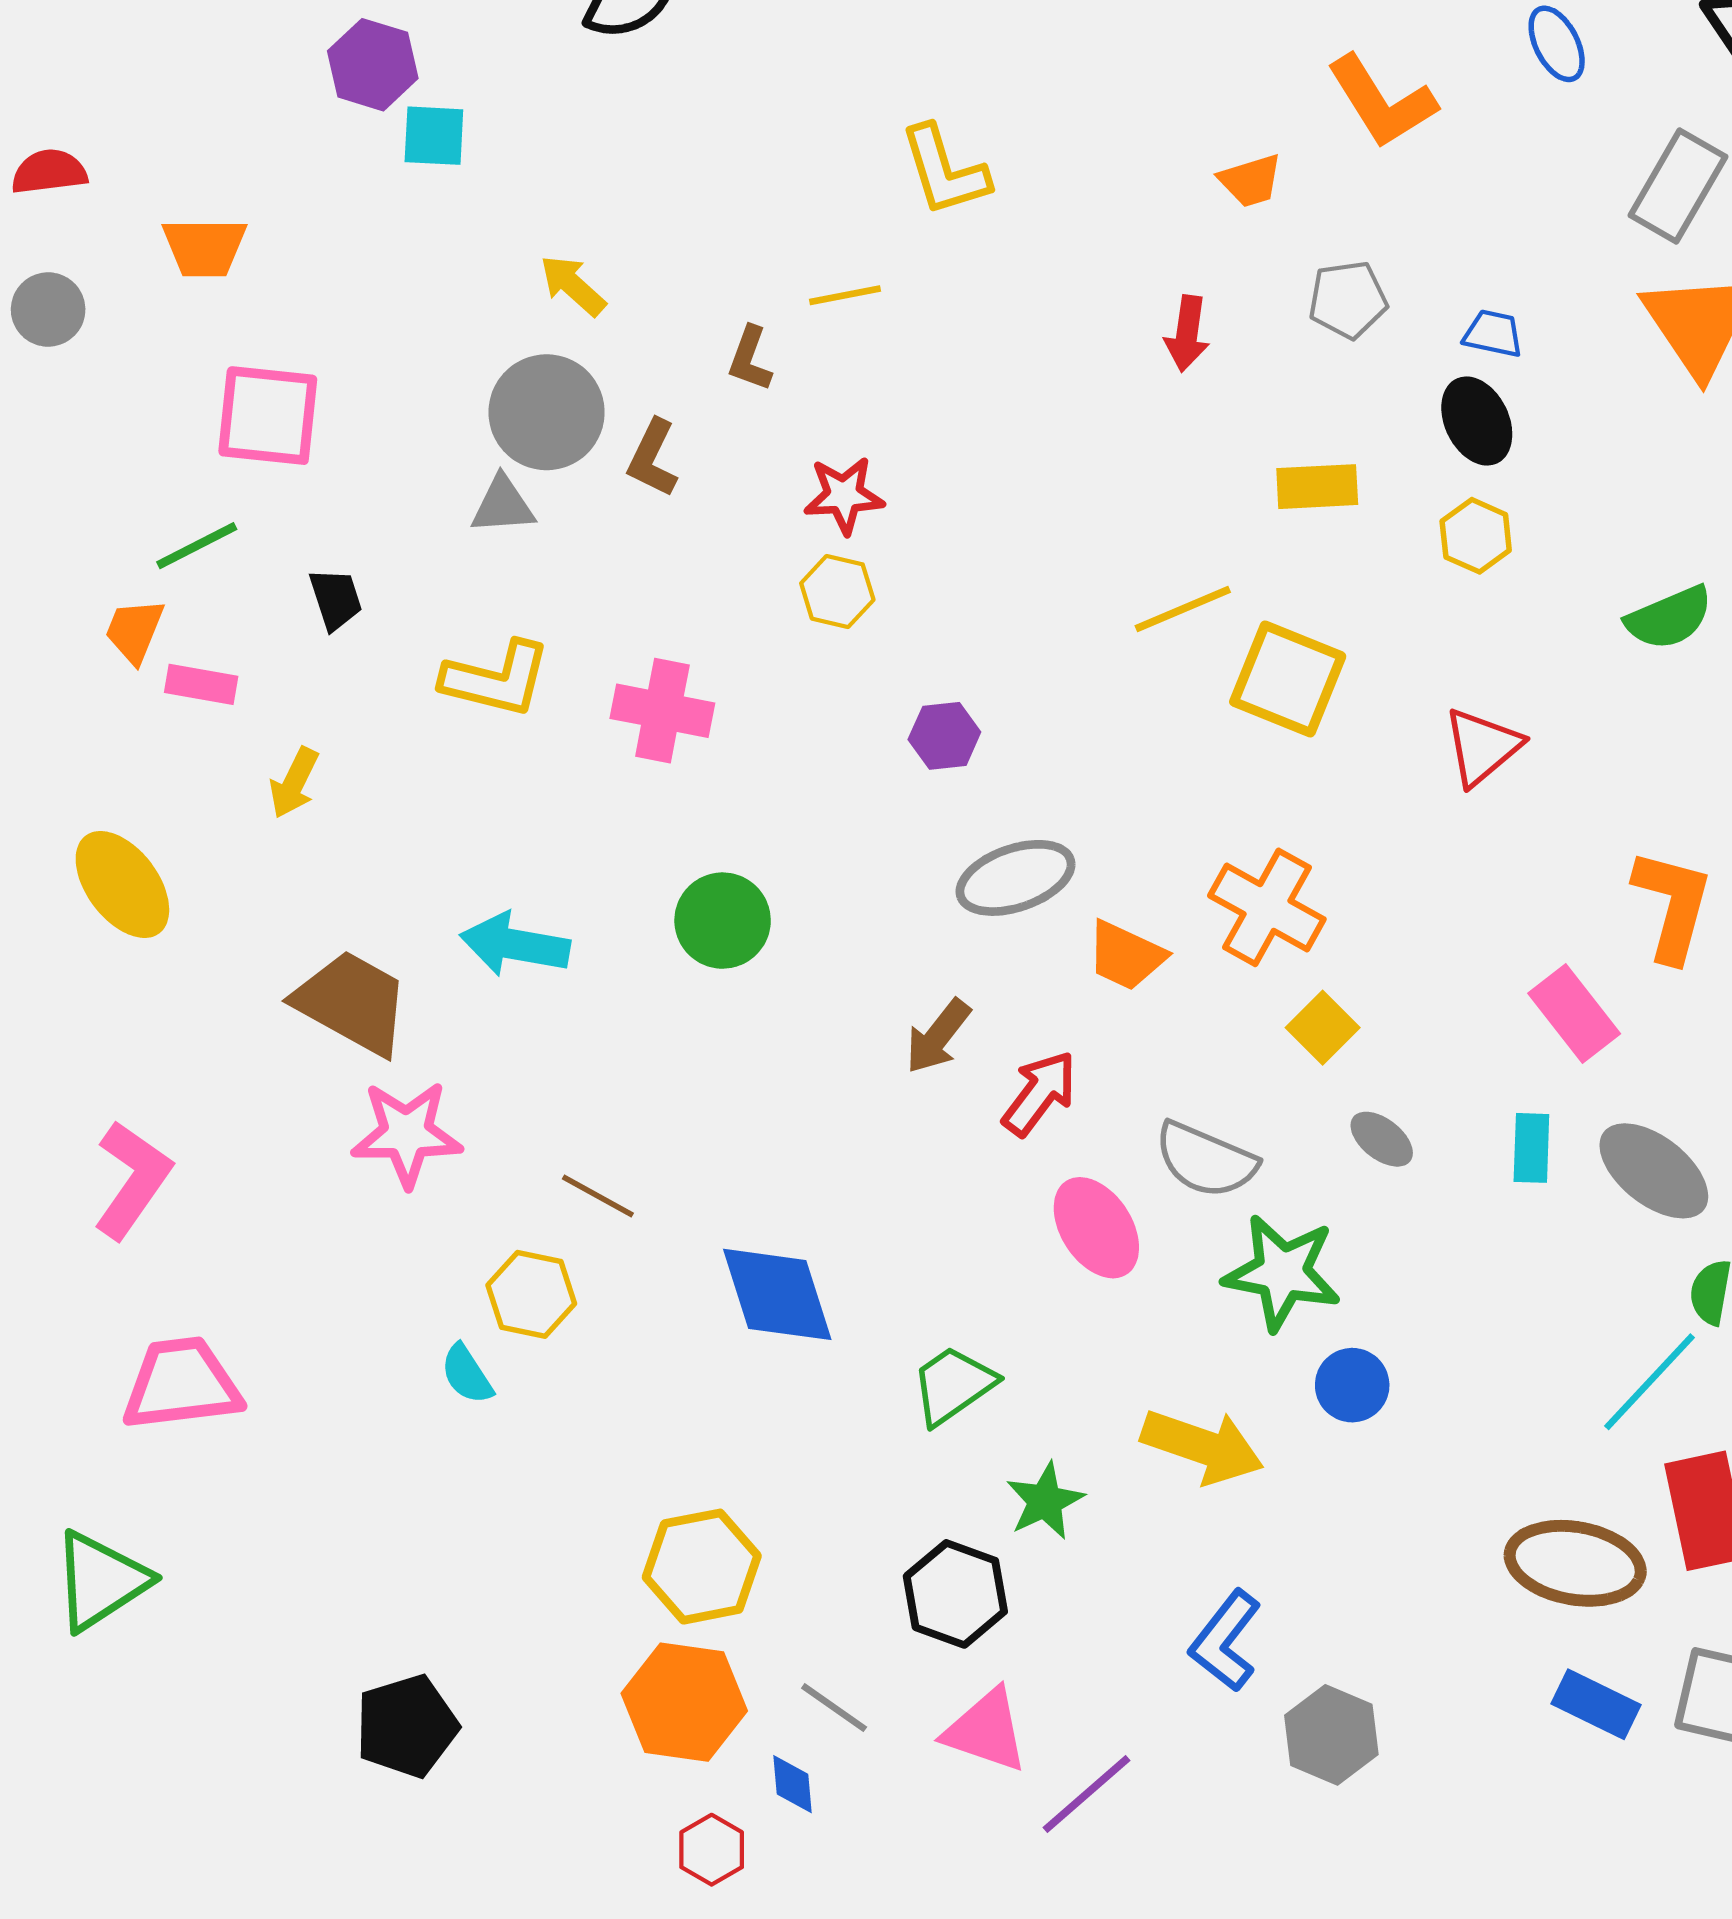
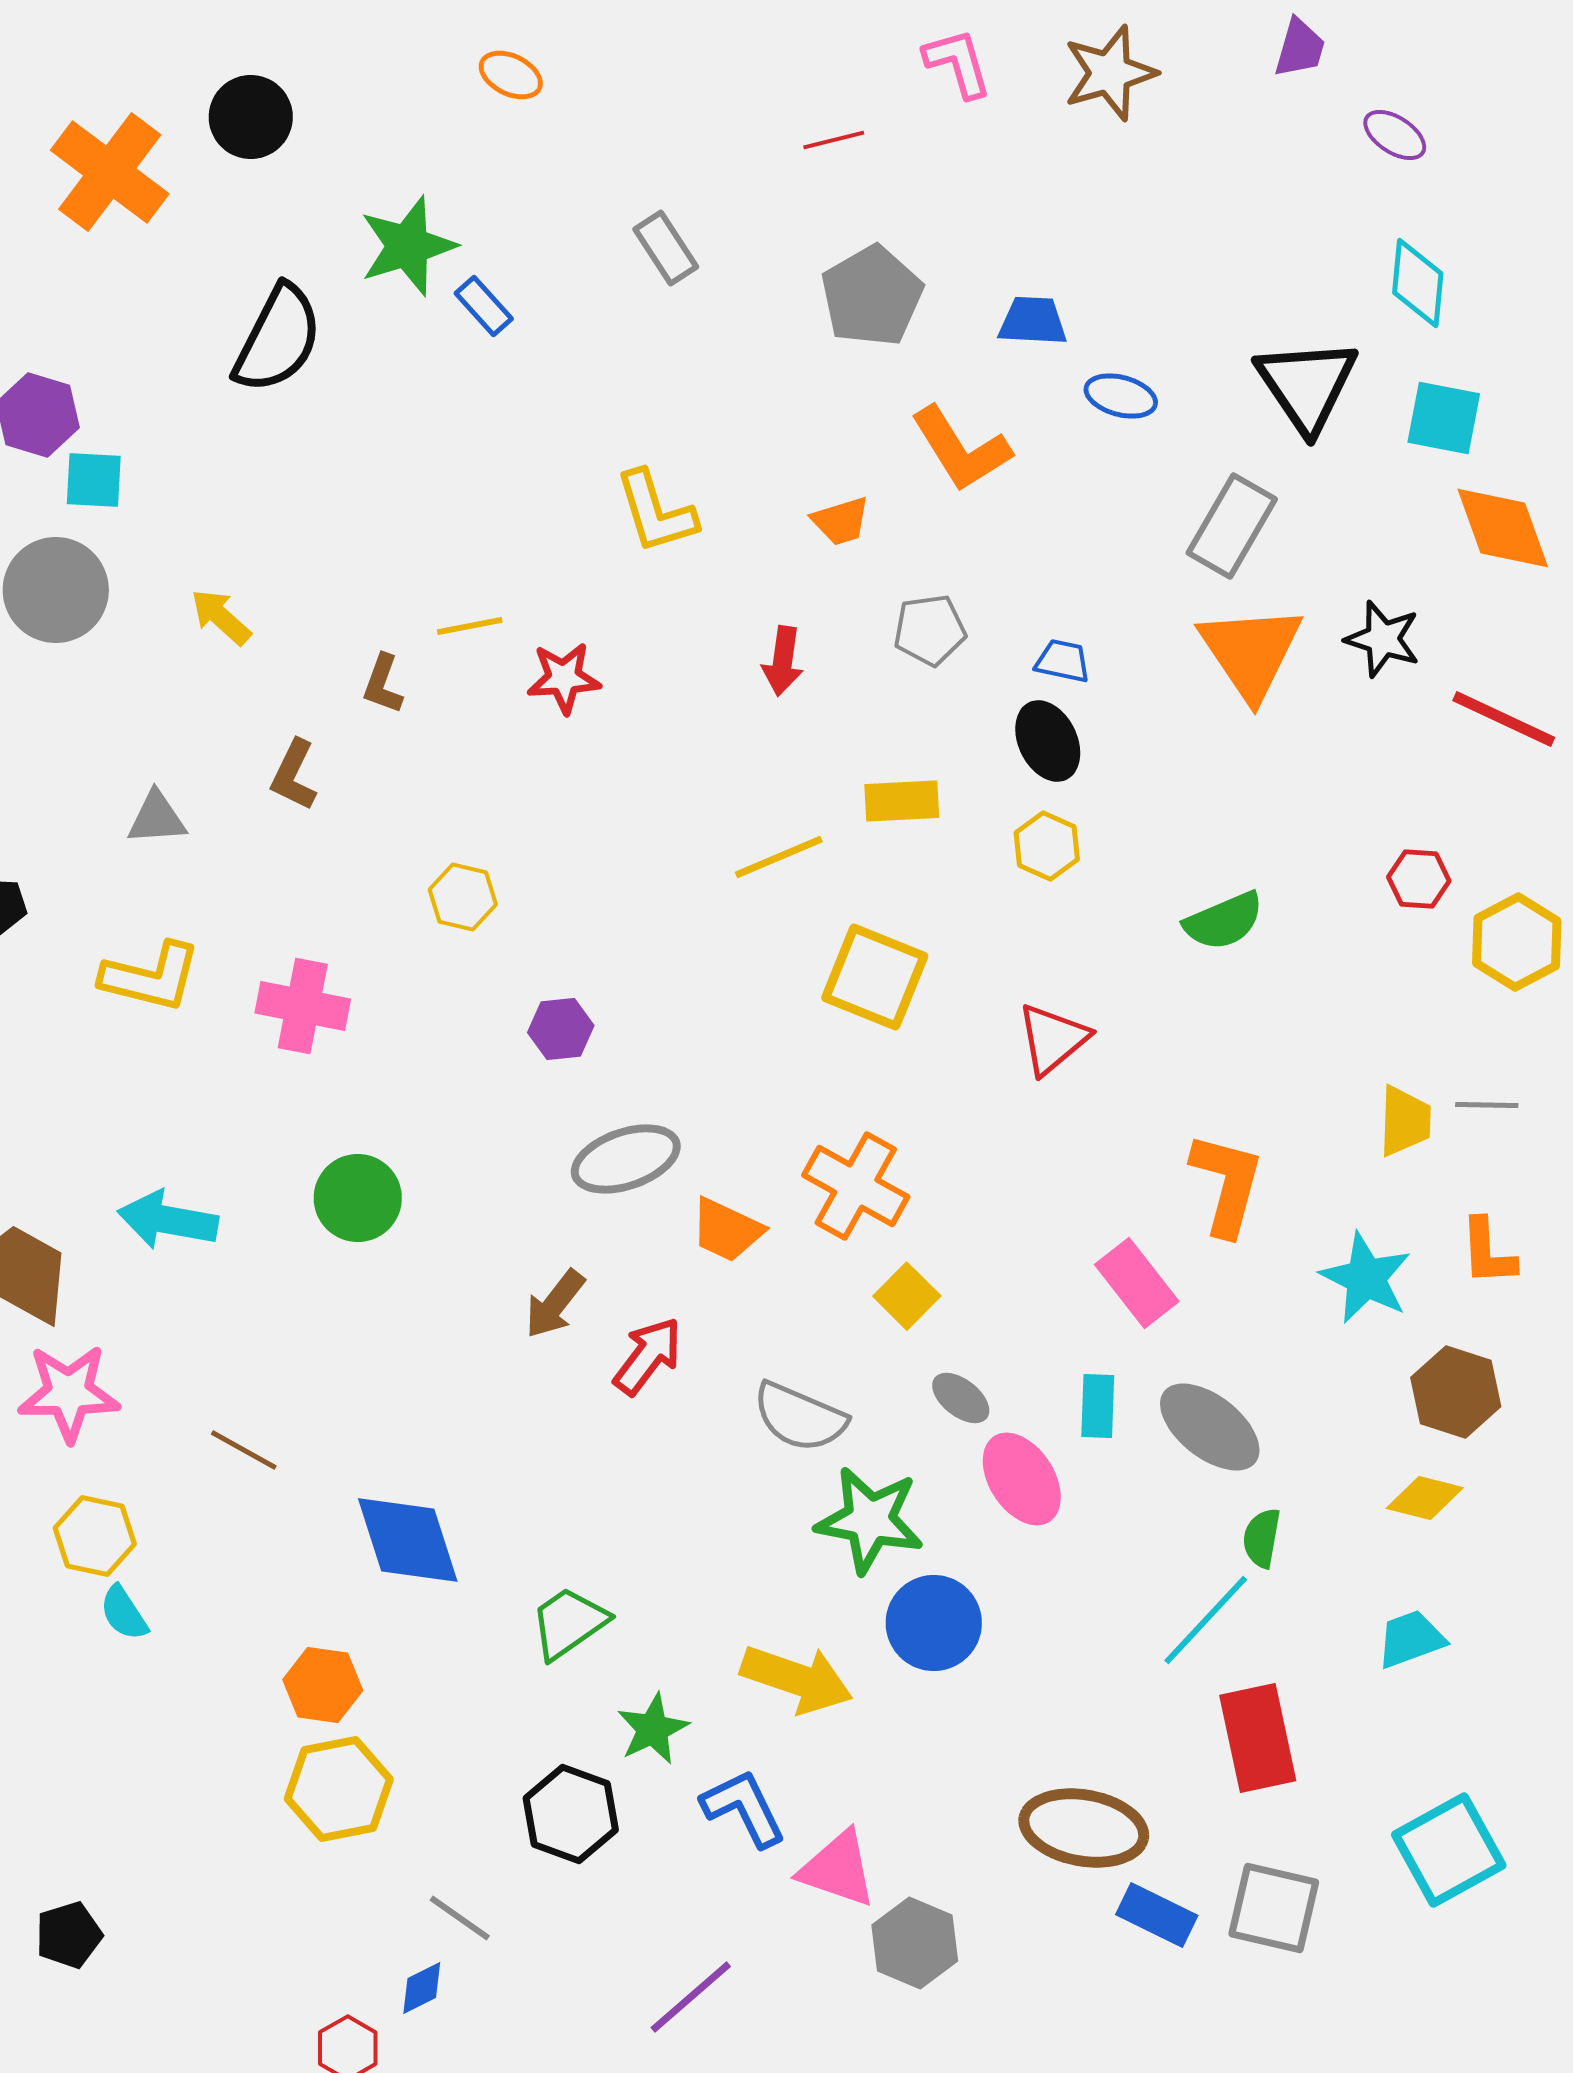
blue ellipse: (1557, 44) -> (1121, 396), turned -48
yellow L-shape: (944, 171) -> (656, 512), moved
gray circle: (547, 412) -> (56, 590), moved
red star: (844, 495) -> (564, 678), moved
yellow line: (1183, 609) -> (779, 857), moved
pink ellipse: (1096, 1228) -> (1022, 1479), moved
yellow hexagon: (531, 1294) -> (95, 1536), moved
blue circle: (1352, 1385) -> (934, 1623), size x1.4
brown ellipse: (1575, 1563) -> (1084, 1828), moved
blue L-shape: (1225, 1641) -> (744, 1808), moved, turned 116
orange hexagon: (684, 1702) -> (323, 1685), moved, size x0.7
black pentagon: (407, 1726) -> (69, 1935), size x0.7
pink triangle: (986, 1731) -> (838, 1869), moved
blue diamond: (792, 1784) -> (422, 1988), turned 68

